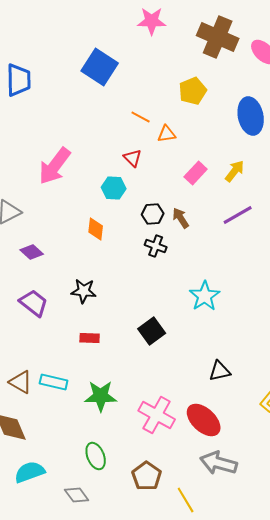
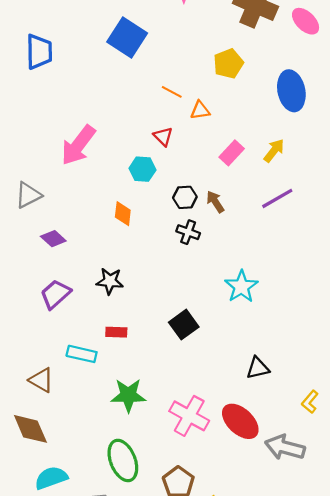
purple trapezoid: (34, 303) -> (55, 294), turned -80
cyan rectangle: (54, 382) -> (82, 354), moved
green ellipse: (96, 456) -> (123, 460), size x1.4
gray arrow: (219, 463) -> (285, 447), moved

